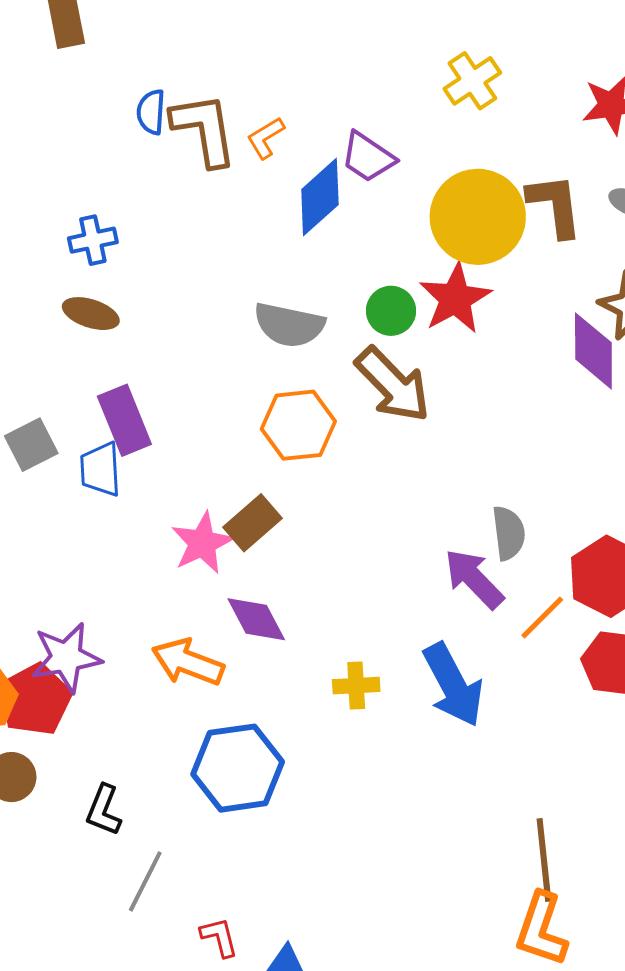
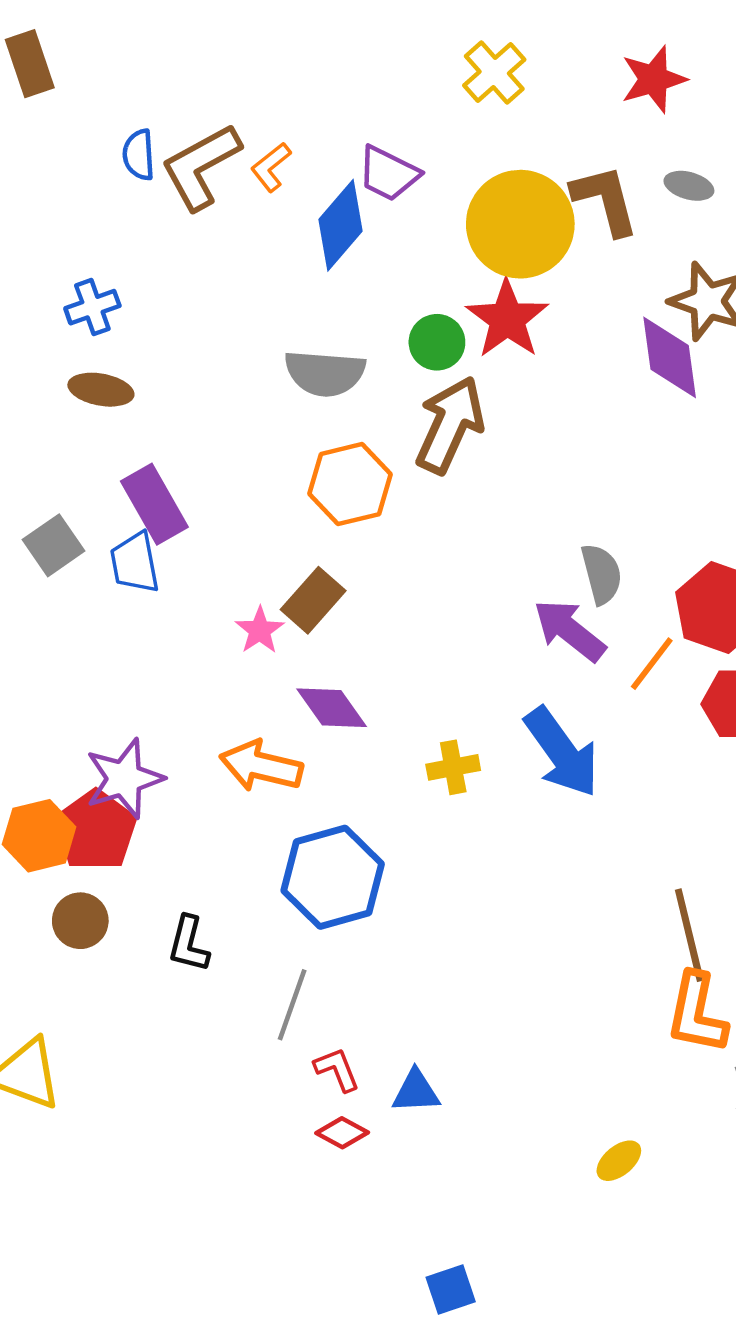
brown L-shape: (204, 129) -> (201, 167), turned -102
brown arrow: (393, 385) -> (450, 425), turned -104
pink star: (202, 543) -> (260, 630), size x0.7
gray line: (145, 881) -> (292, 1005), moved

